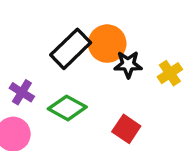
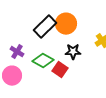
black star: (128, 64) -> (73, 52), moved
red square: (126, 129) -> (60, 70), moved

